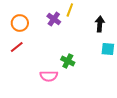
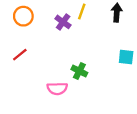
orange circle: (20, 23) -> (23, 16), moved
black arrow: (100, 24) -> (117, 13), moved

